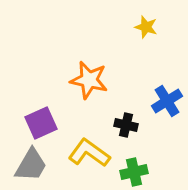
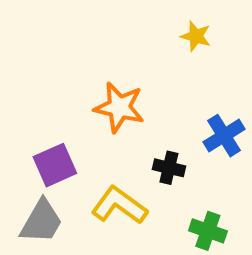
green cross: (134, 172) -> (208, 231), moved, turned 32

